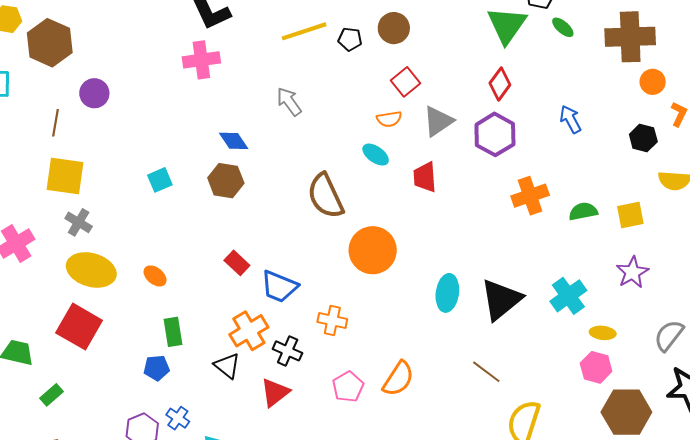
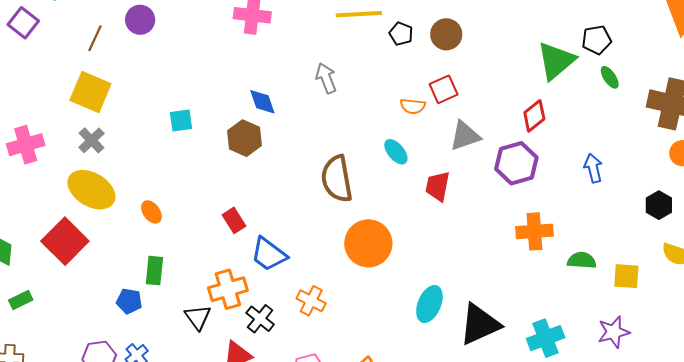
orange semicircle: (389, 119) -> (413, 106), moved

